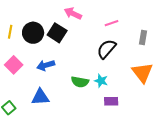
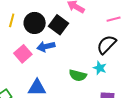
pink square: (14, 65) -> (23, 54), moved
blue arrow: (46, 65) -> (46, 46), moved
cyan star: (101, 81) -> (100, 68), moved

